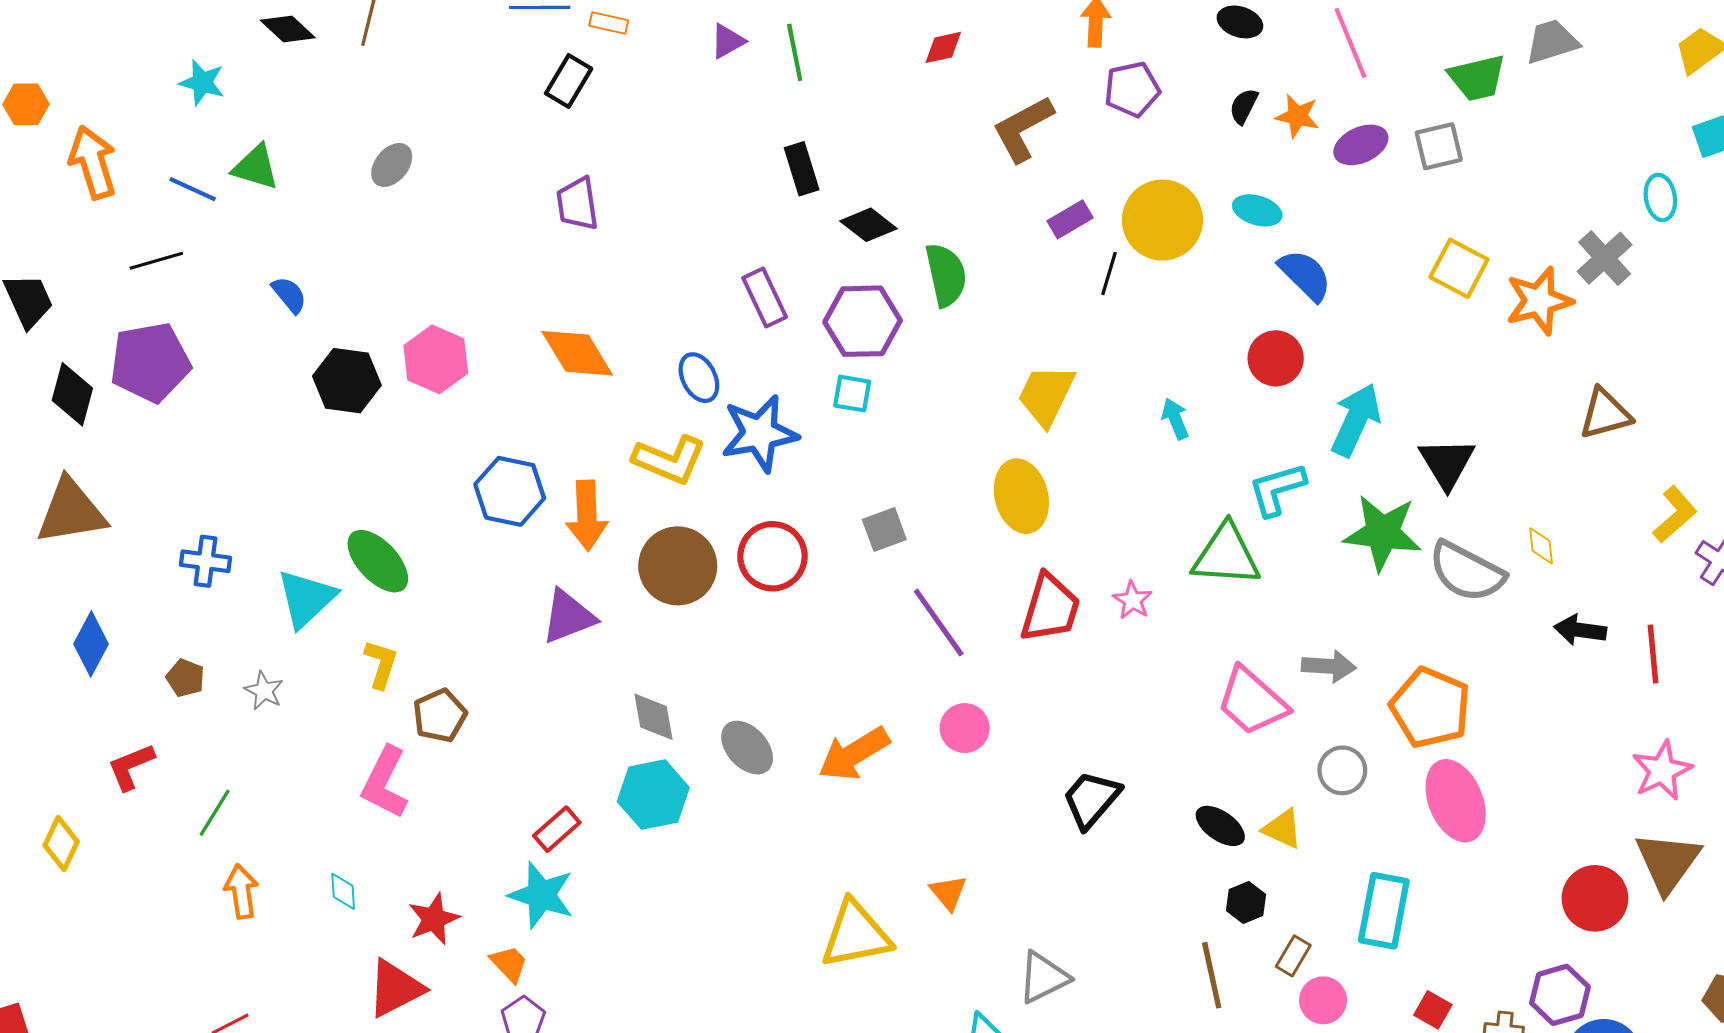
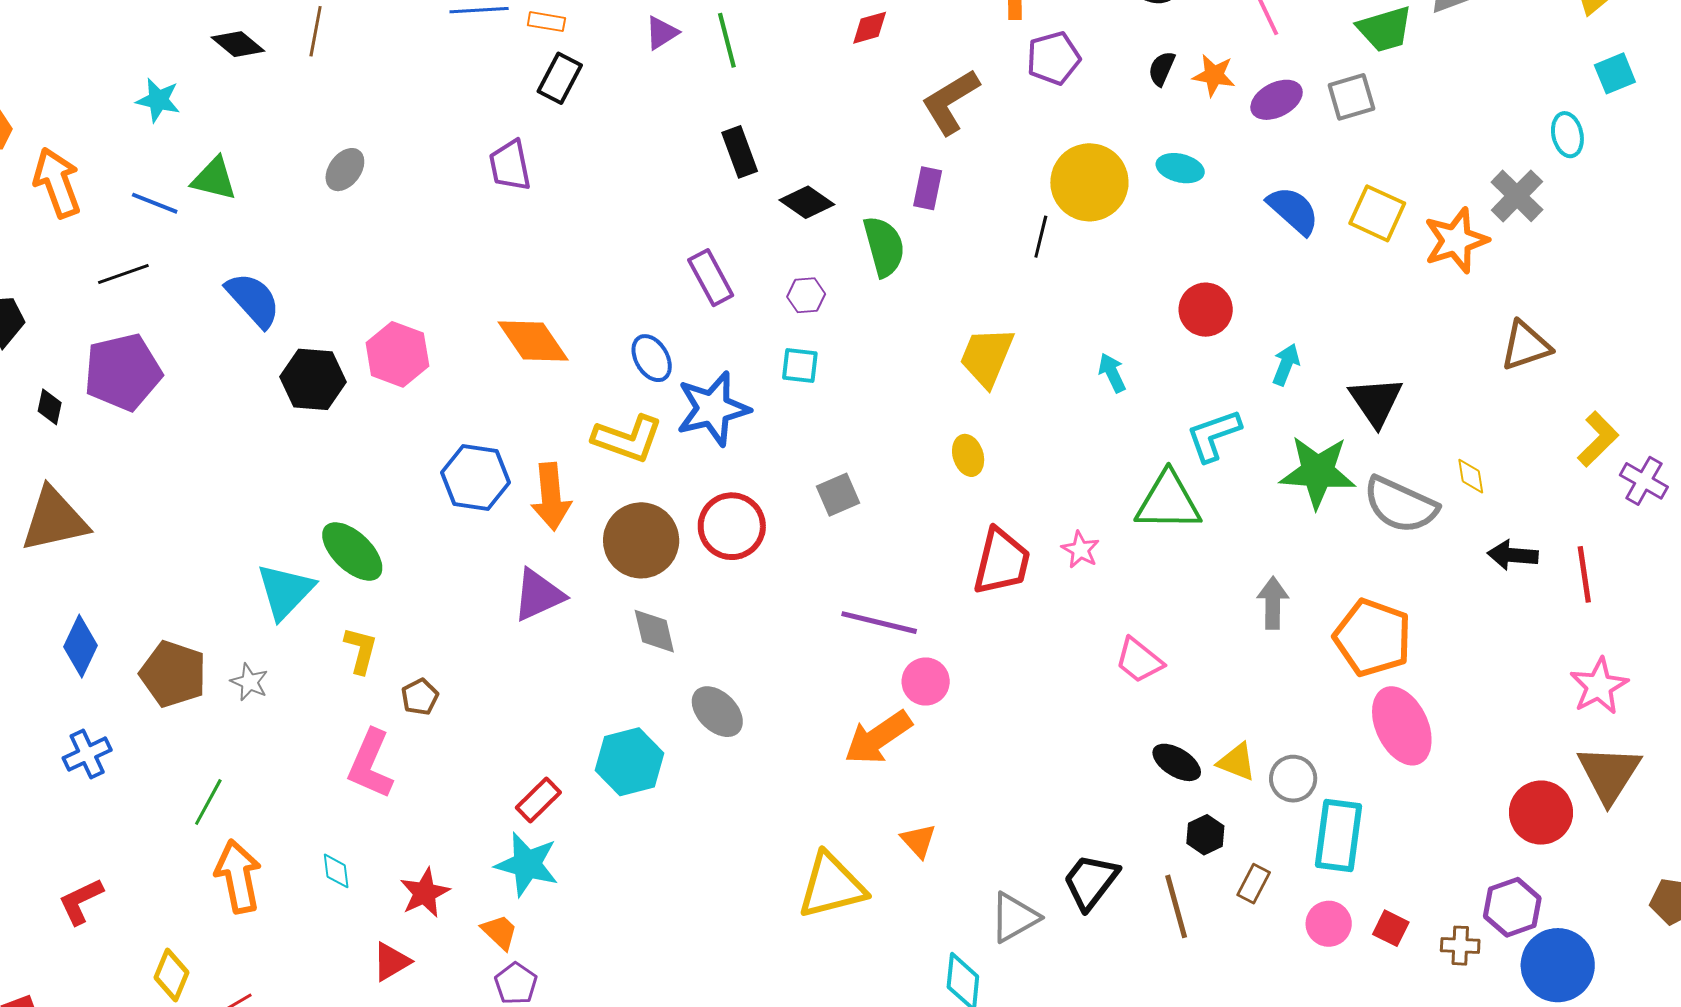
black rectangle: (569, 81) -> (560, 78), moved
purple trapezoid: (577, 204) -> (510, 166), moved
purple rectangle: (1070, 219) -> (928, 188), moved, turned -45
blue semicircle: (1305, 275) -> (1293, 210), moved
blue semicircle: (289, 295) -> (253, 300), size x1.6
purple hexagon: (863, 321) -> (806, 295), size x0.5
black diamond: (72, 394) -> (50, 407), size x0.6
cyan arrow: (1356, 420) -> (1286, 365), size x0.6
yellow ellipse: (1021, 496) -> (968, 455), size x0.6
blue cross: (206, 561) -> (87, 754), moved, turned -30
purple line: (939, 622) -> (879, 623), moved, turned -38
gray arrow: (1329, 666) -> (1273, 603), turned -90
brown pentagon: (185, 678) -> (173, 674), size x1.8
pink trapezoid: (1252, 701) -> (1139, 660), moved, size x0.7
brown pentagon: (440, 716) -> (420, 697), size x0.7
gray diamond: (654, 717) -> (654, 631), moved
orange arrow: (854, 754) -> (878, 738), moved
red L-shape: (131, 767) -> (81, 901), moved
gray circle: (1342, 770) -> (1293, 779), moved
black trapezoid: (1091, 799) -> (1091, 882), moved
yellow diamond: (61, 843) -> (172, 975), moved
orange arrow: (241, 891) -> (238, 876), size x1.4
red triangle: (395, 988) -> (391, 962), size x0.7
pink circle: (1323, 1000) -> (1329, 924), moved

